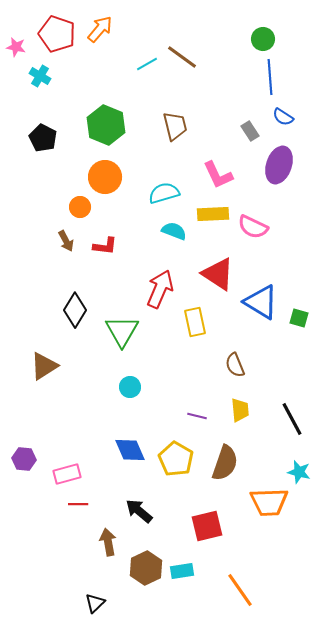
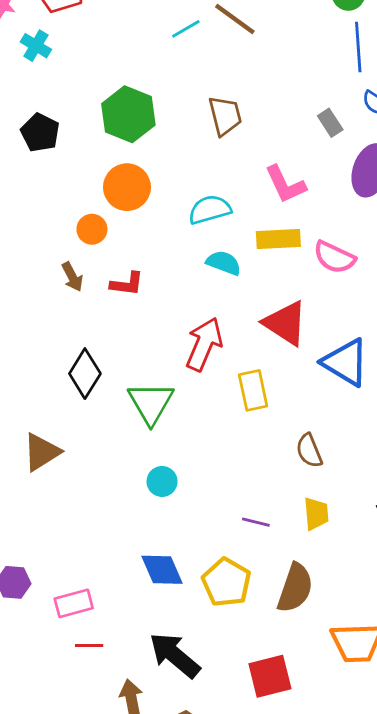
black arrow: (139, 511) -> (175, 655), size x1.4

